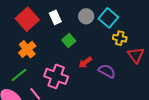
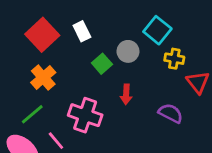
gray circle: (86, 16) -> (128, 51), moved
red arrow: (85, 62) -> (126, 94), turned -48
purple semicircle: (107, 71) -> (171, 113), moved

